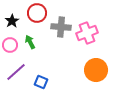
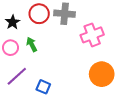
gray cross: (61, 27) -> (65, 14), moved

